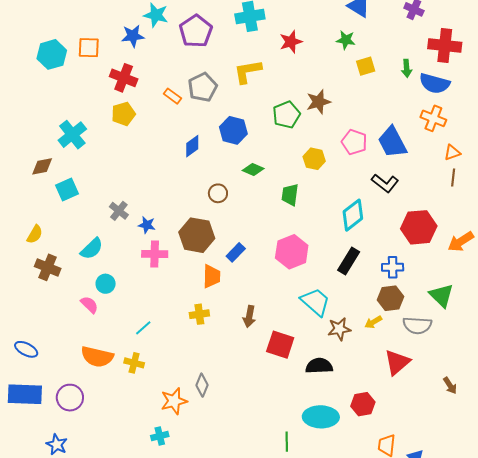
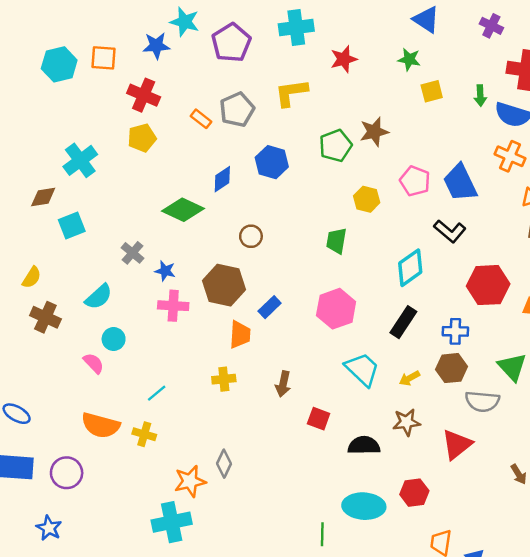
green diamond: (253, 169) -> (183, 210), moved, size x1.6
yellow arrow: (373, 322) -> (409, 378), moved
brown star: (339, 329) -> (406, 422), moved
red square: (280, 345) -> (319, 419), size x0.7
cyan cross: (160, 436) -> (172, 522), size x1.8

